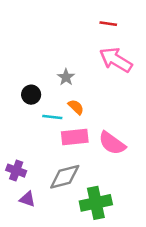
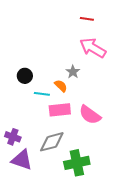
gray star: (66, 77) -> (73, 72), moved
purple triangle: (27, 199) -> (22, 160), size x1.6

